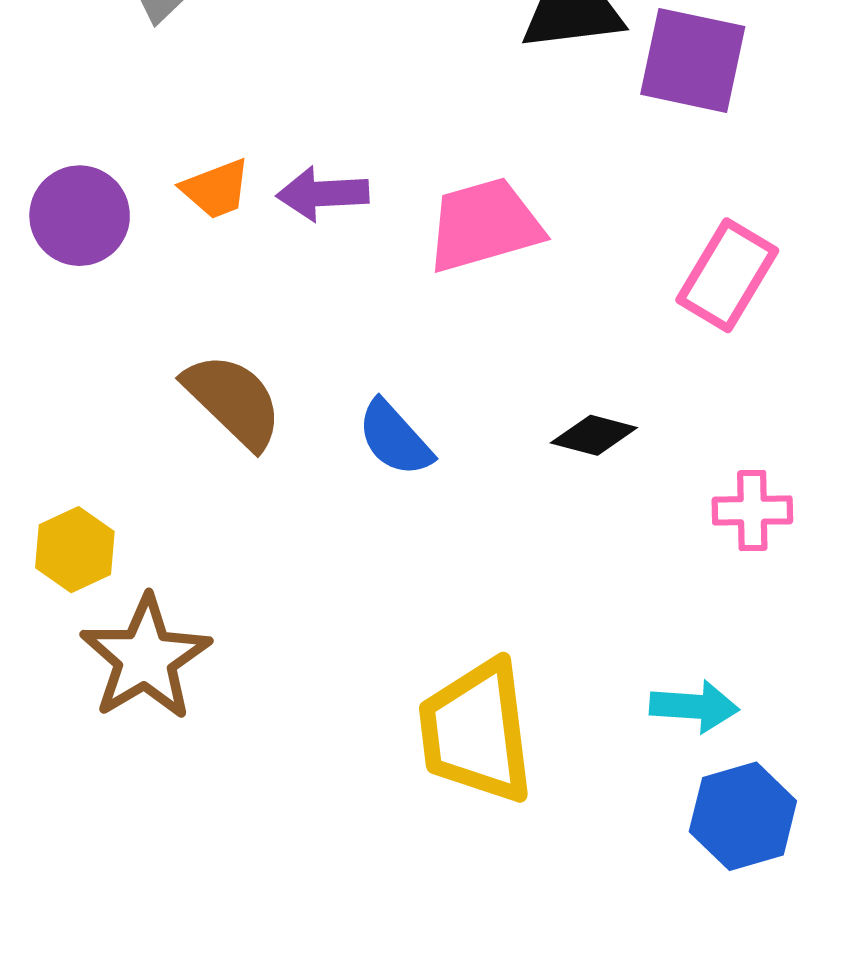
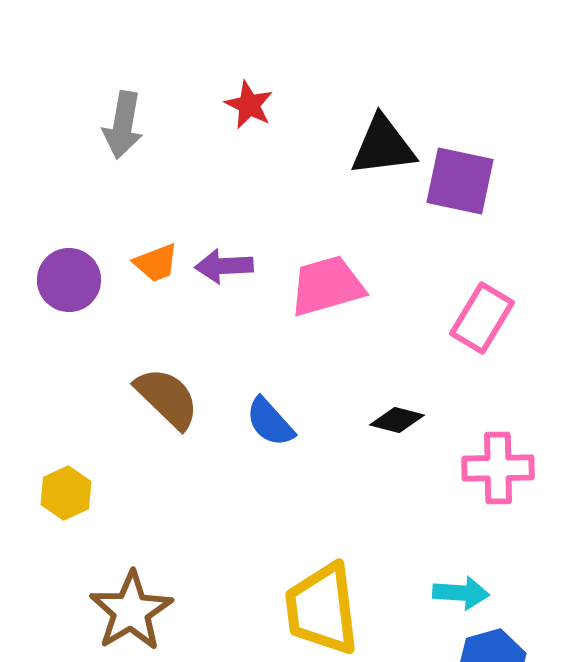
pink cross: (752, 510) -> (498, 468), size x1.4
brown star: (145, 658) -> (131, 611), moved

